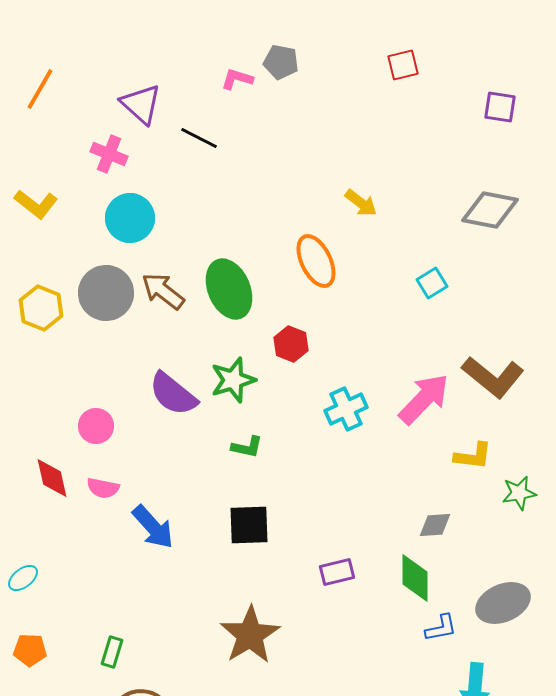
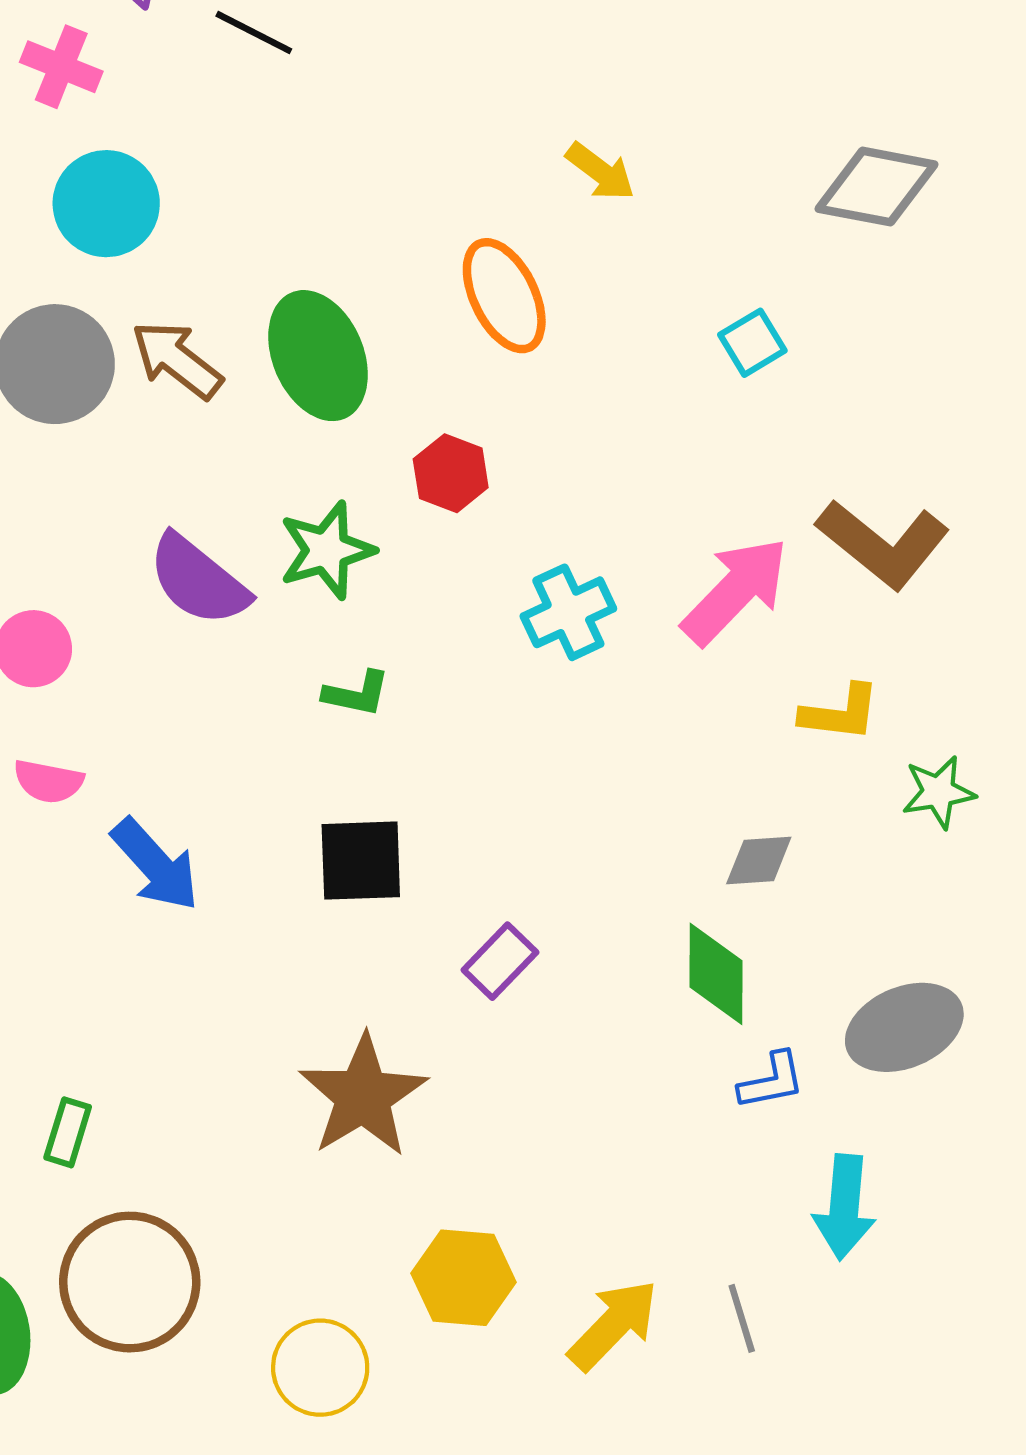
purple rectangle: (337, 572) -> (500, 961), moved, turned -32

